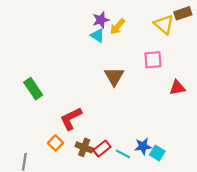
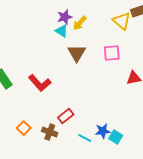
brown triangle: (114, 76) -> (77, 53), moved
red L-shape: (71, 119) -> (40, 83), moved, turned -105
red rectangle: (102, 148) -> (66, 116), moved

